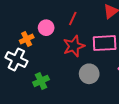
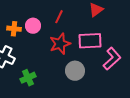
orange cross: (27, 39) -> (14, 29), moved, turned 32

